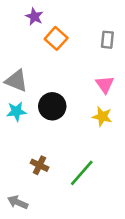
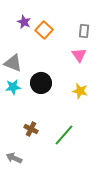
purple star: (34, 17) -> (24, 22), moved
pink triangle: (105, 85) -> (79, 55), moved

